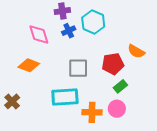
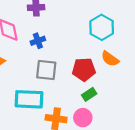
cyan hexagon: (93, 22) -> (102, 27), moved
blue cross: (69, 31) -> (38, 41), moved

